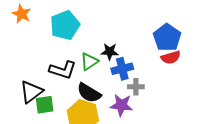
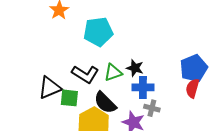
red semicircle: (171, 57) -> (192, 88), turned 108
green square: (45, 105) -> (69, 98), moved

